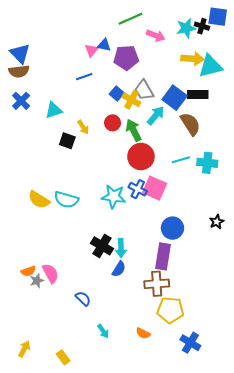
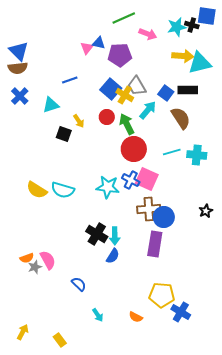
blue line: (84, 77) -> (70, 80), moved
blue square: (117, 93) -> (111, 89), size x1.5
blue square: (175, 98) -> (166, 93), size x0.7
brown cross: (157, 284) -> (149, 209), moved
blue cross: (190, 343) -> (181, 312), moved

